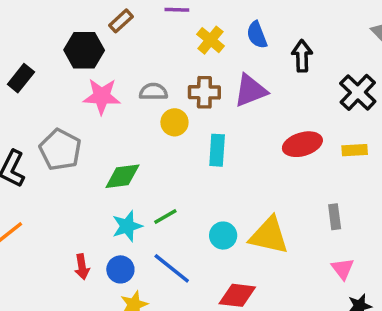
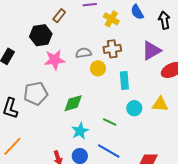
purple triangle: (250, 91) -> (151, 51), moved
gray pentagon: (60, 150) -> (36, 93), turned -30
green line: (165, 216) -> (110, 122), moved, turned 64
cyan circle: (223, 236) -> (134, 108), moved
yellow triangle: (269, 236) -> (160, 104), moved, size x0.7

